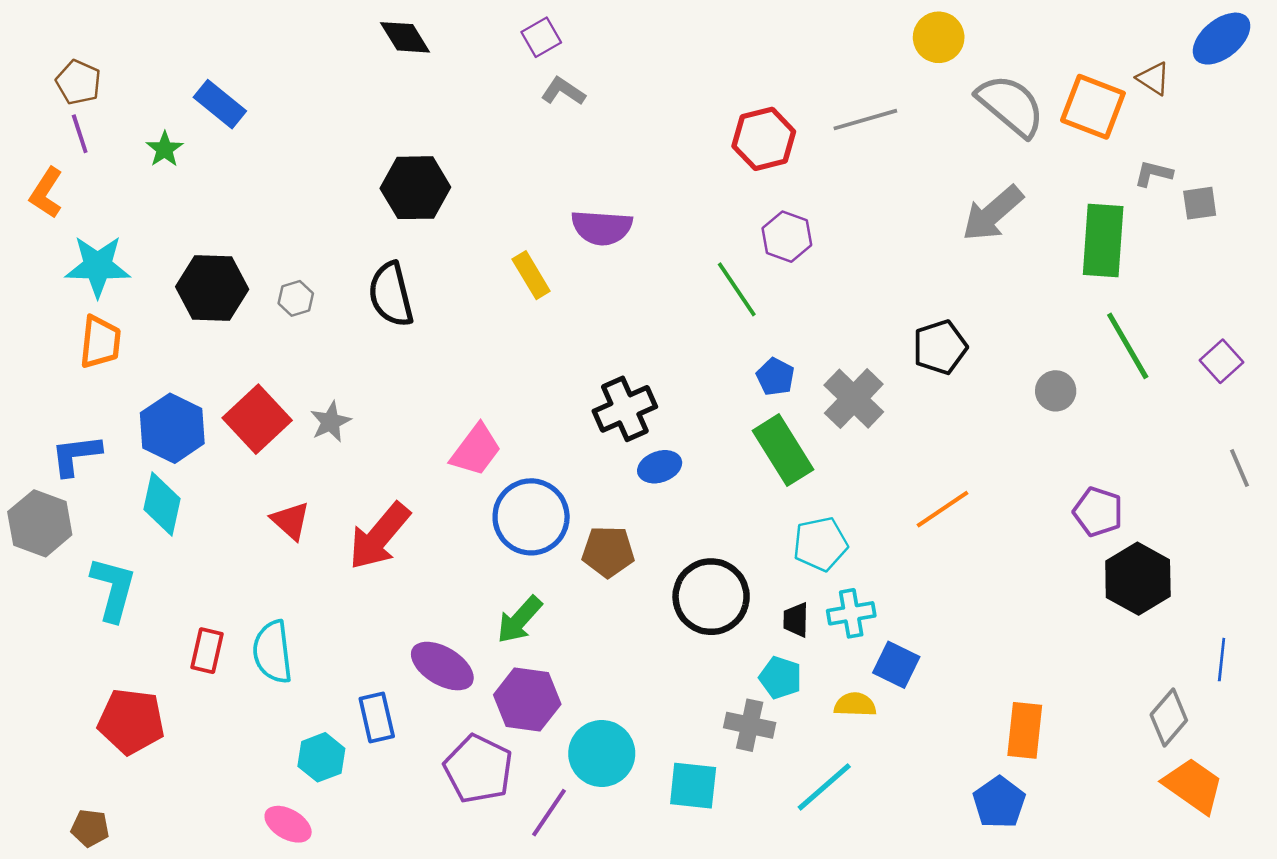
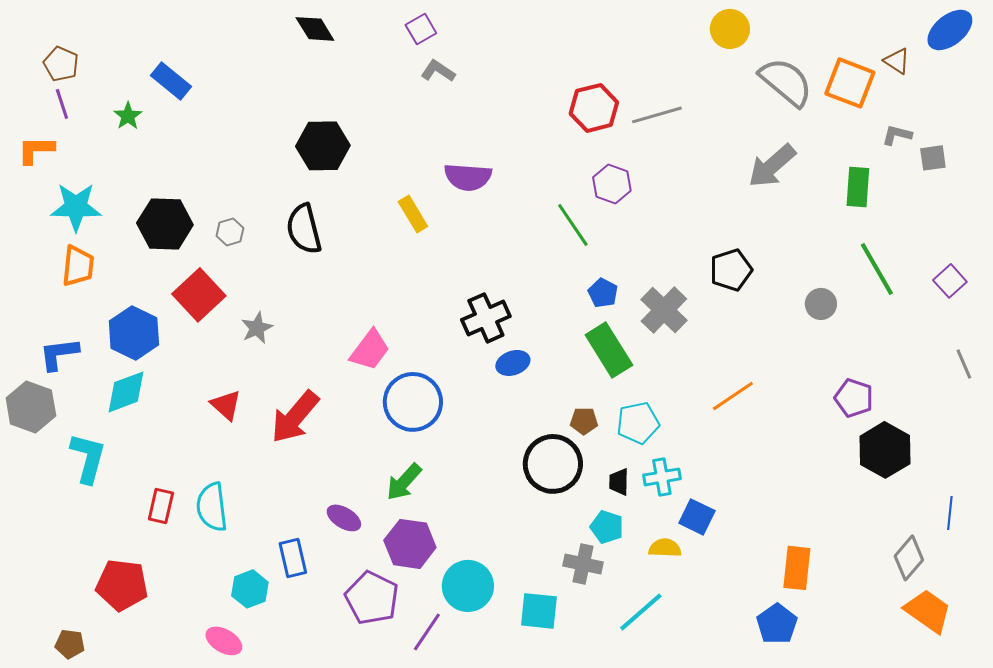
gray line: (865, 120) -> (657, 115), moved
orange L-shape: (46, 193) -> (36, 150), turned 57
green rectangle: (1103, 240) -> (858, 187), size x0.7
red square: (257, 419) -> (199, 295), moved
cyan diamond: (162, 504) -> (126, 392), turned 57
brown pentagon: (608, 552) -> (584, 421), moved, size x0.7
purple ellipse: (442, 666) -> (344, 518), size x0.7
red pentagon: (131, 721) -> (122, 585), moved

